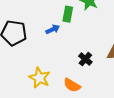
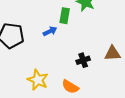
black cross: (85, 59) -> (83, 60), turned 32

